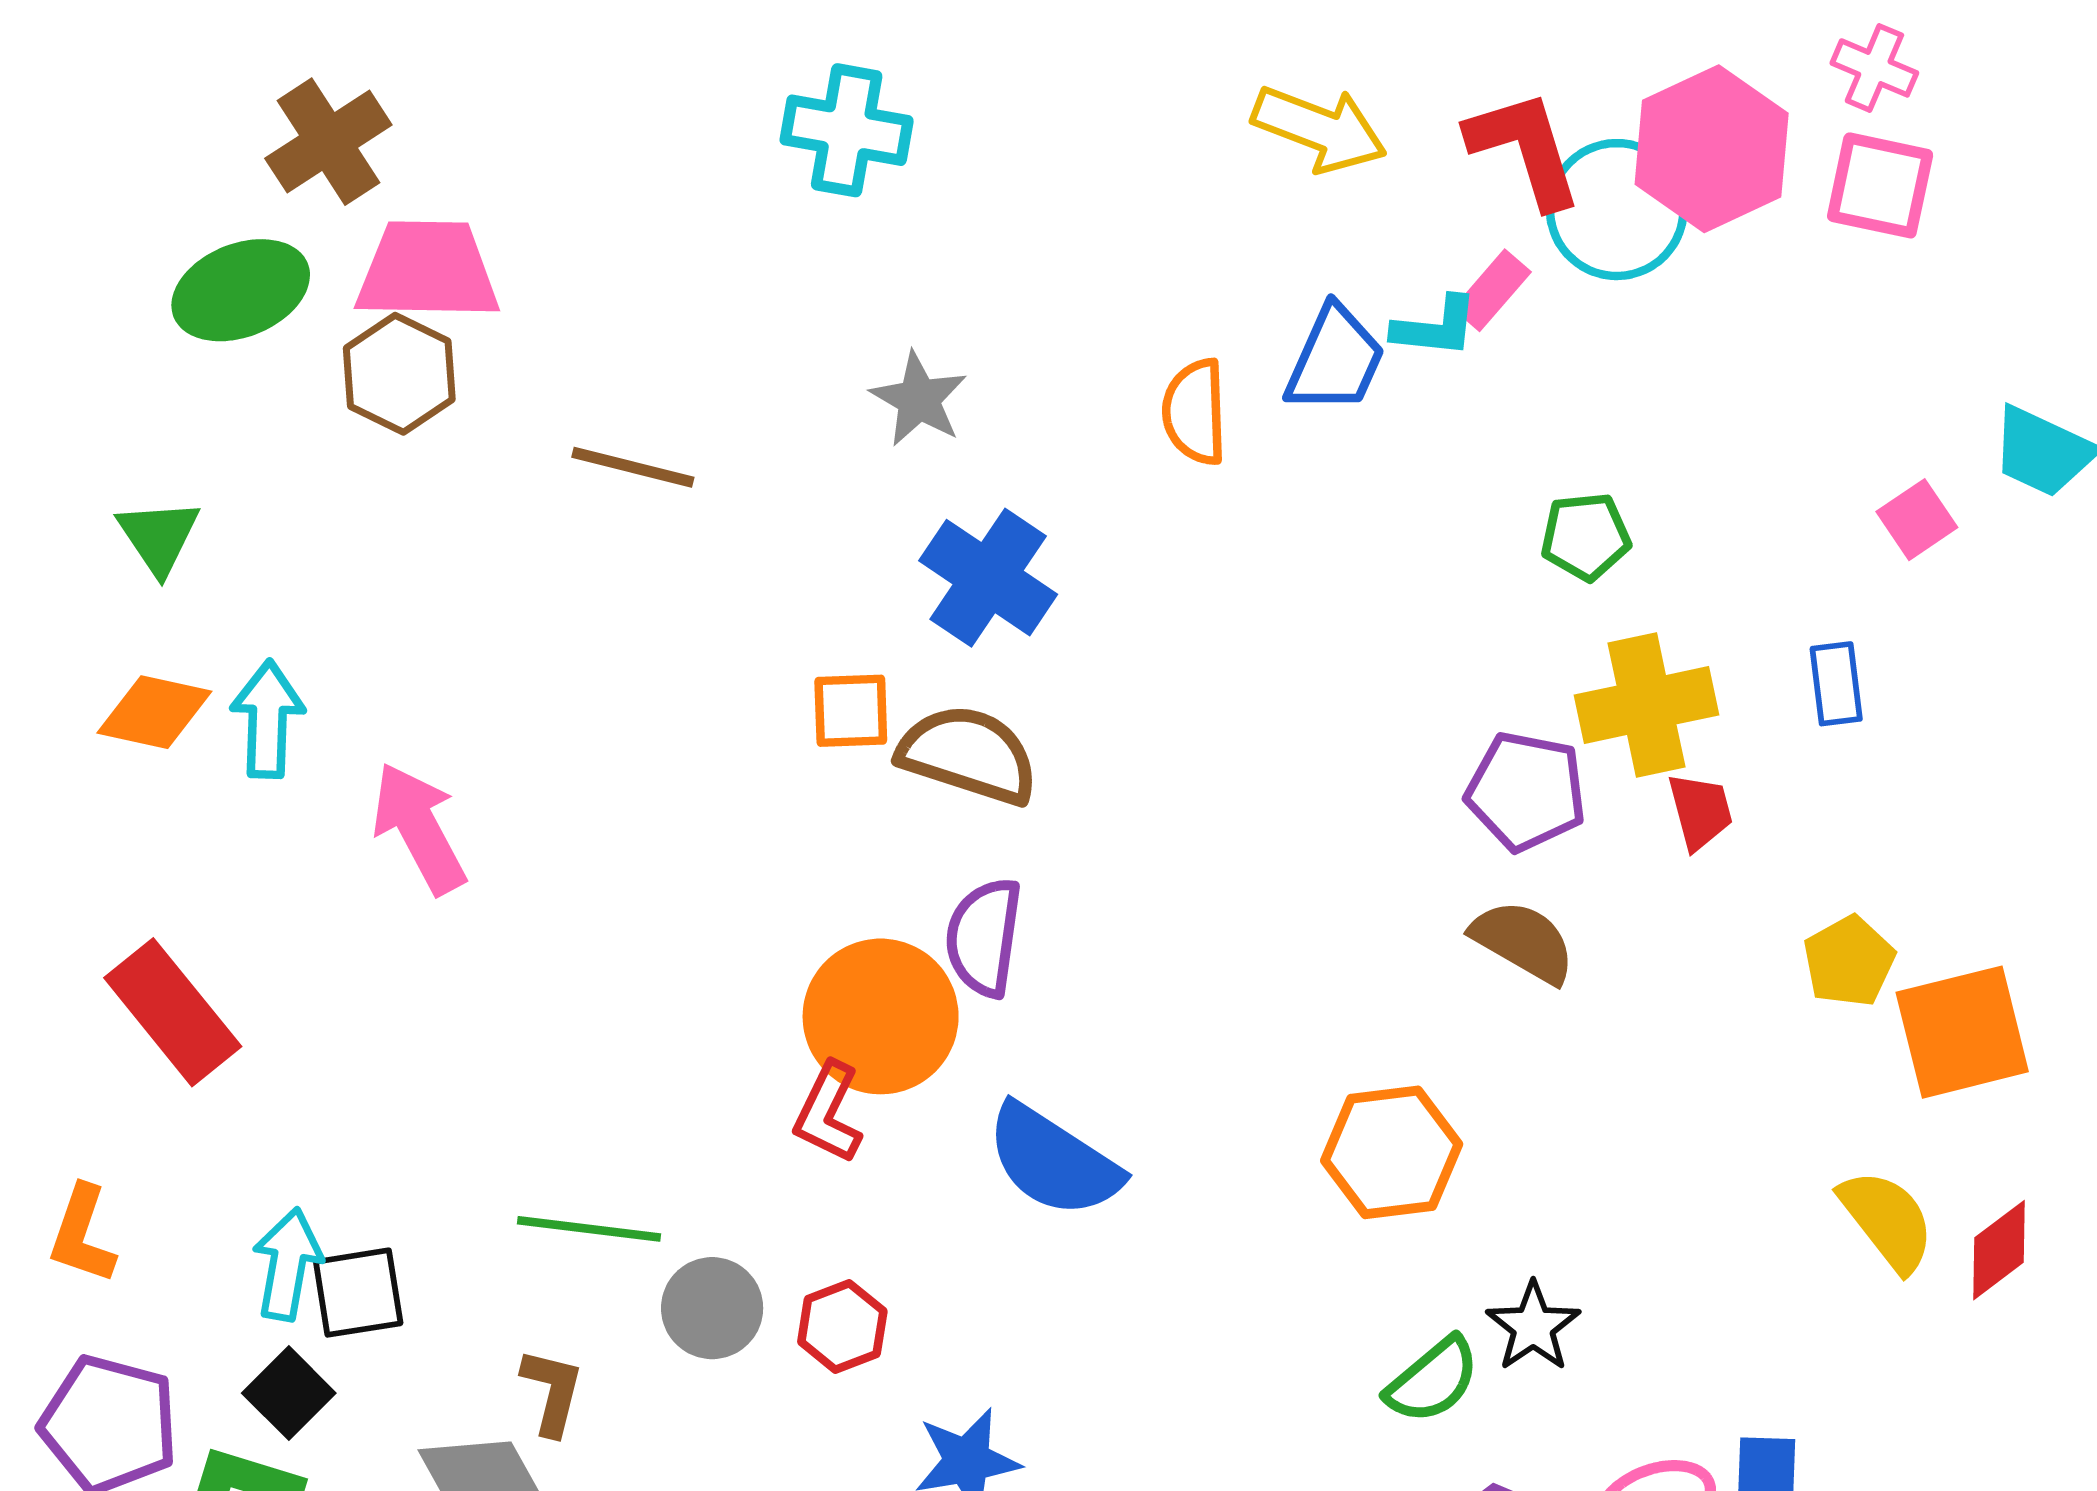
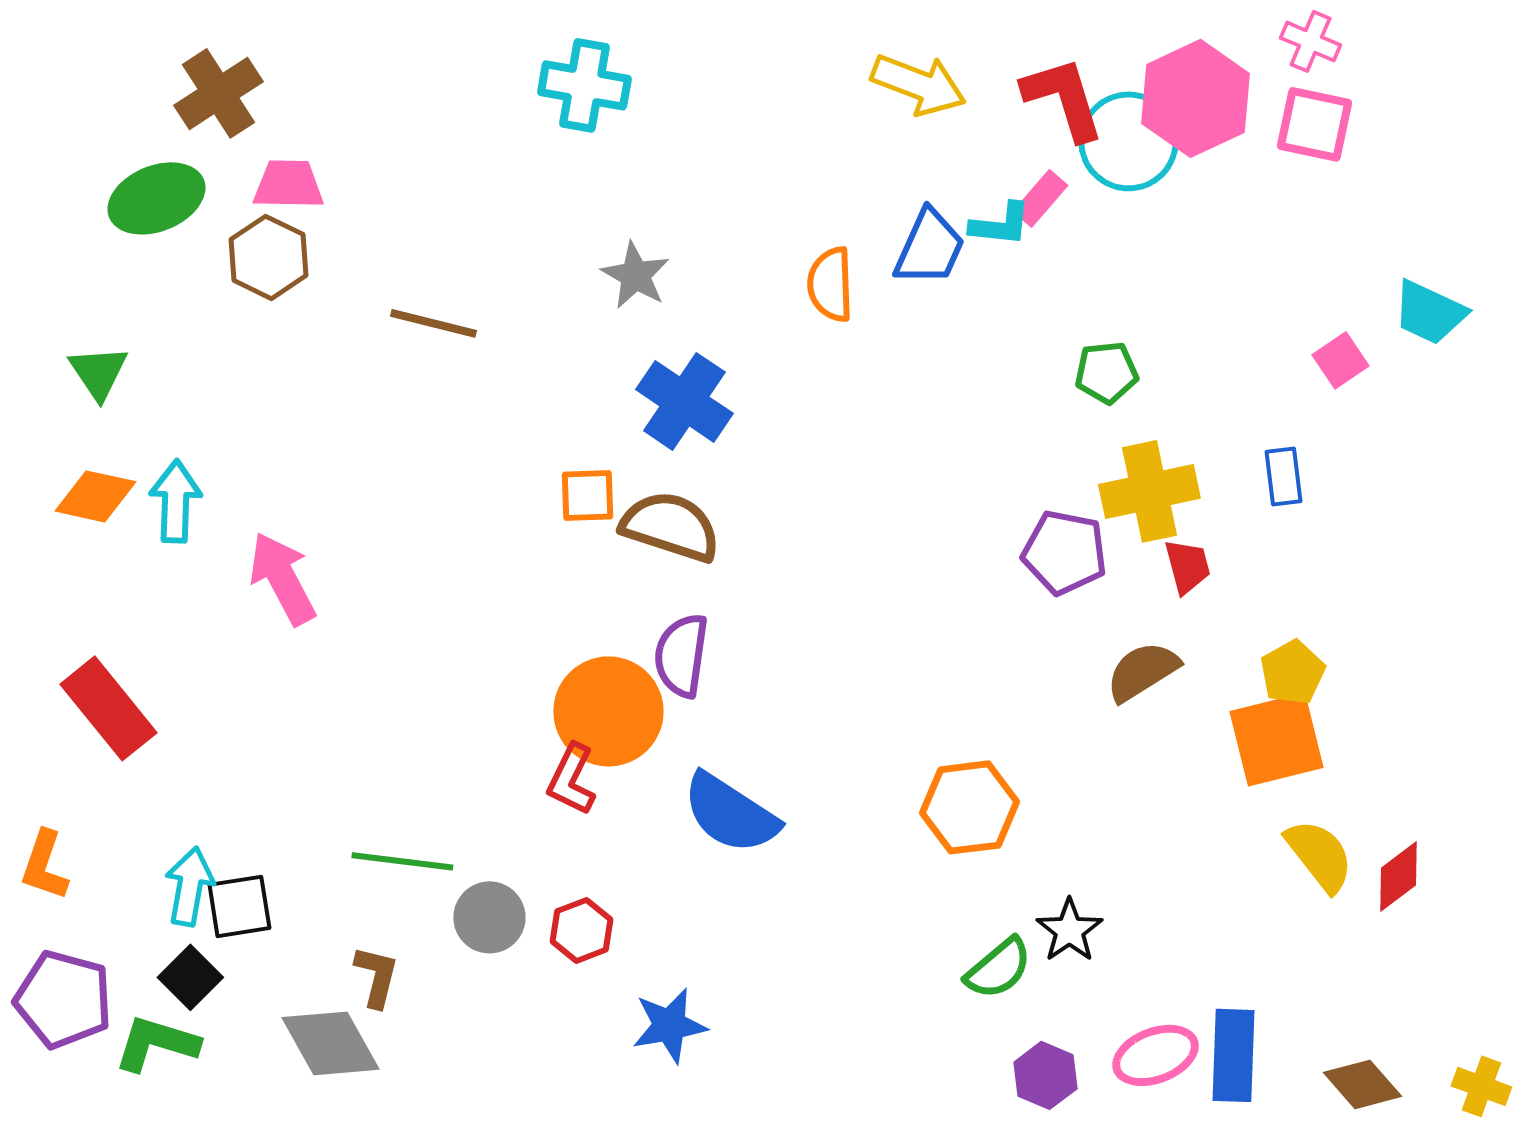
pink trapezoid: (428, 270) -> (288, 184), size x0.7
brown semicircle: (1523, 941) -> (1142, 671), moved, turned -62
orange square: (1962, 1032) -> (1276, 739), moved

